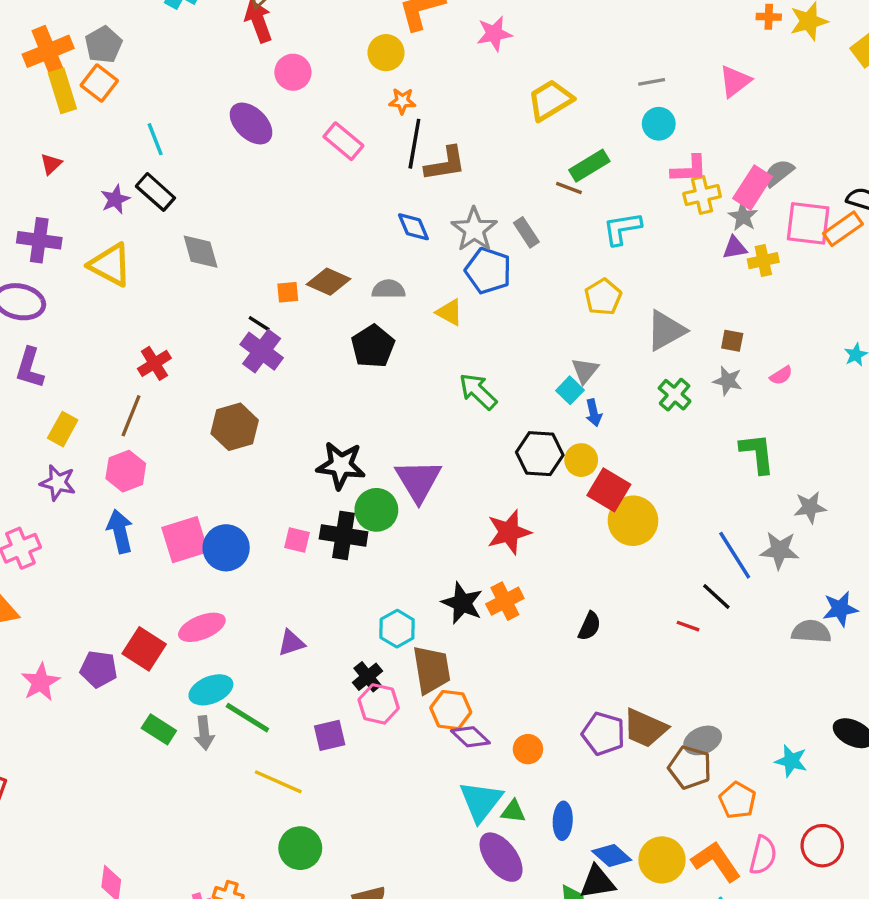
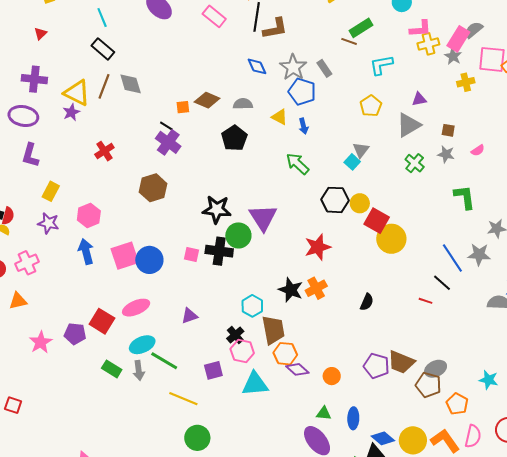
purple star: (115, 199) -> (71, 112), moved
purple triangle: (735, 248) -> (419, 99), moved
blue arrow: (594, 413) -> (303, 126), moved
brown line: (131, 416) -> (104, 86), moved
cyan triangle: (481, 801) -> (255, 384), moved, turned 48

